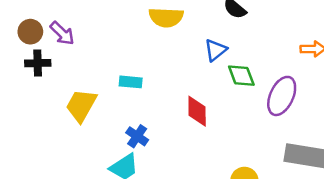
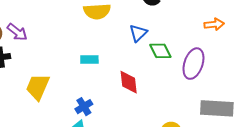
cyan rectangle: (131, 82) -> (89, 59), moved
blue cross: (137, 136) -> (84, 107), turned 30

